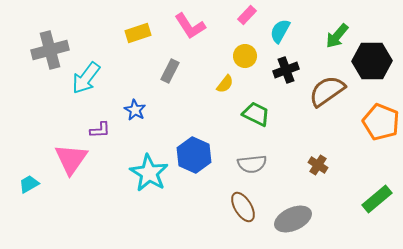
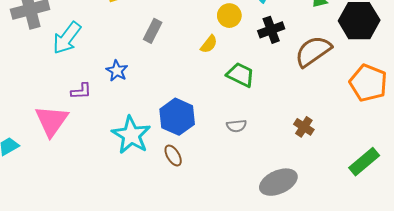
gray semicircle: (252, 164) -> (236, 126), size x0.7
brown ellipse: (243, 207) -> (173, 155), moved, size x0.7

